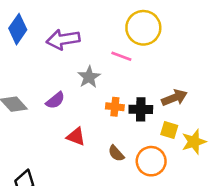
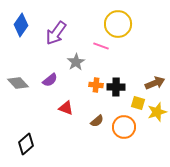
purple arrow: (63, 39) -> (56, 33), turned -45
brown arrow: (174, 98) -> (155, 83), moved
brown semicircle: (116, 153) -> (97, 121), turned -88

